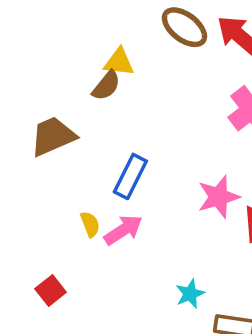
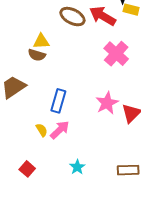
brown semicircle: (106, 86) -> (37, 55), turned 78
cyan star: (190, 294) -> (77, 167), moved

